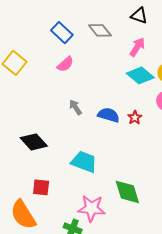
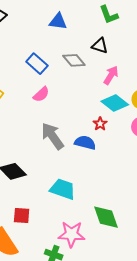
black triangle: (139, 16) -> (100, 46), moved
gray arrow: (75, 107) -> (52, 136), size x1.8
red star: (135, 118) -> (100, 124), moved

